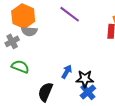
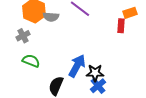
gray semicircle: (29, 31) -> (51, 17), moved
blue arrow: (67, 72) -> (77, 66), size x1.6

